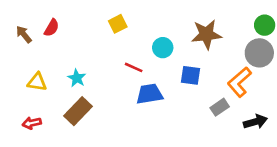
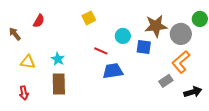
brown arrow: (24, 34) -> (15, 34), moved
gray circle: (259, 53) -> (181, 34), moved
blue square: (191, 75) -> (144, 47), moved
brown rectangle: (78, 111) -> (59, 84), turned -45
red arrow: (32, 123) -> (24, 93), turned -88

